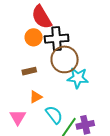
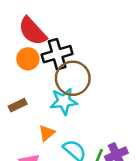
brown rectangle: (29, 71) -> (18, 105), moved
cyan star: (78, 78) -> (64, 101), moved

